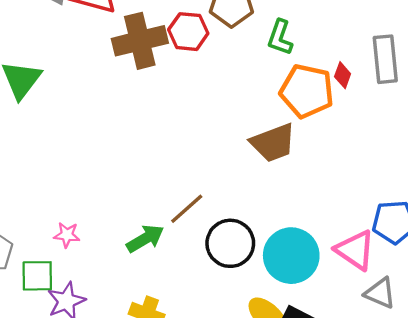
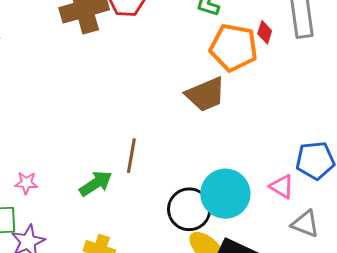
brown line: (187, 209) -> (131, 156), turned -36
black circle: (230, 243) -> (189, 209), moved
pink triangle: (355, 250) -> (282, 187), size x0.7

